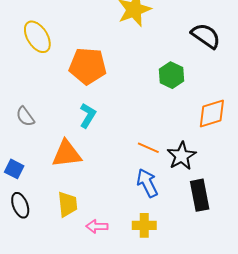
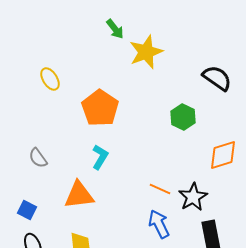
yellow ellipse: (37, 37) -> (50, 79), size x0.7
orange pentagon: (88, 66) -> (100, 108), turned 30

